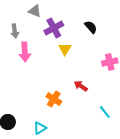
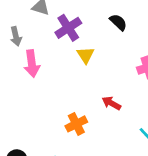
orange cross: (54, 99) -> (76, 124), turned 35

